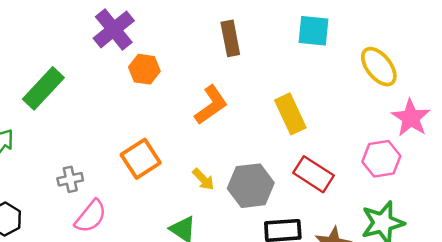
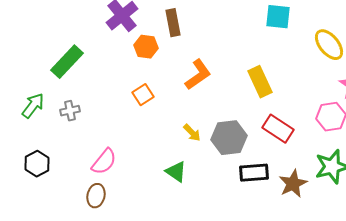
brown rectangle: (230, 38) -> (173, 23), moved
orange square: (141, 159) -> (143, 95), moved, size x0.7
gray cross: (70, 179) -> (70, 111), moved

